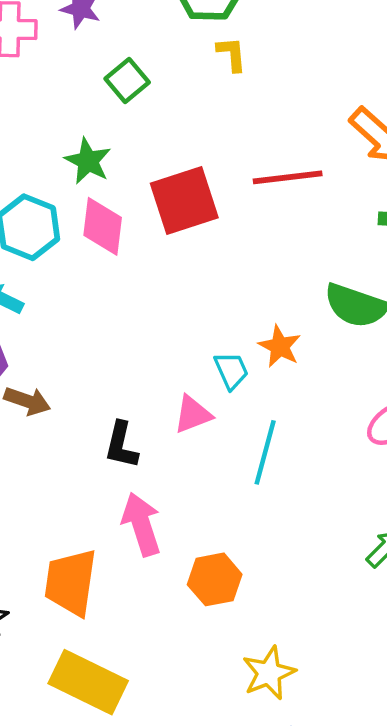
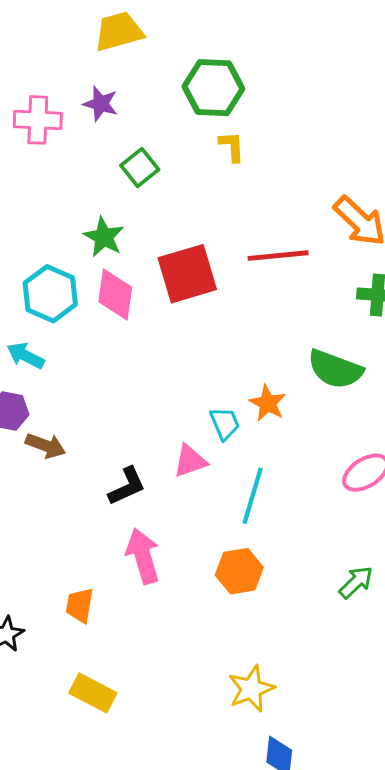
black L-shape: (121, 445) -> (127, 486), turned -129
orange hexagon: (215, 579) -> (239, 571), moved
orange trapezoid: (71, 582) -> (80, 605), size x0.6
yellow rectangle: (88, 682) -> (93, 693), size x0.7

